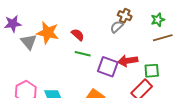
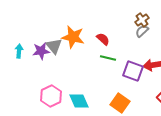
brown cross: (125, 16) -> (142, 20), moved, turned 32
purple star: (13, 24) -> (41, 51), moved

